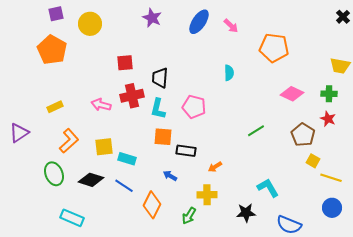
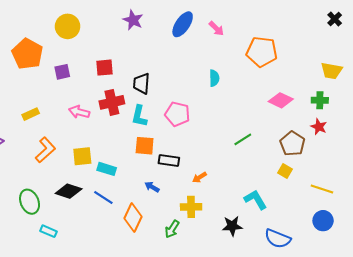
purple square: (56, 14) -> (62, 72), moved
yellow square: (313, 161) -> (285, 171), moved
green ellipse: (54, 174) -> (30, 202), moved
cyan rectangle: (72, 218) -> (49, 231), size x0.7

